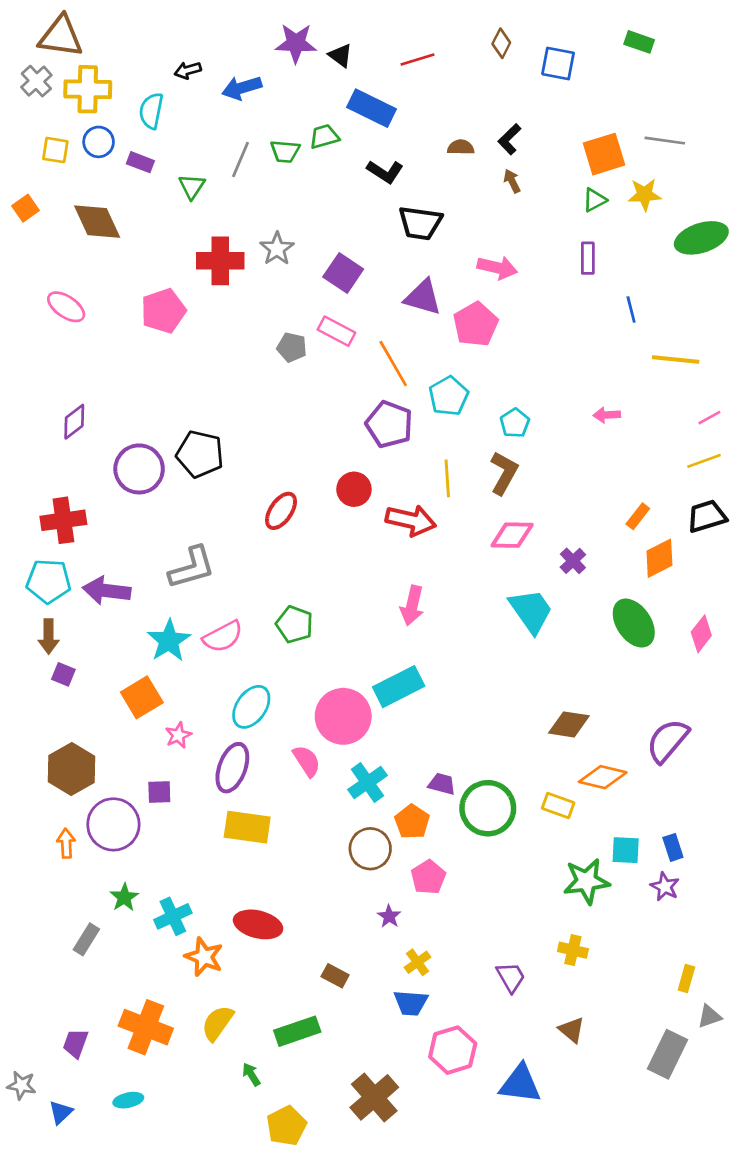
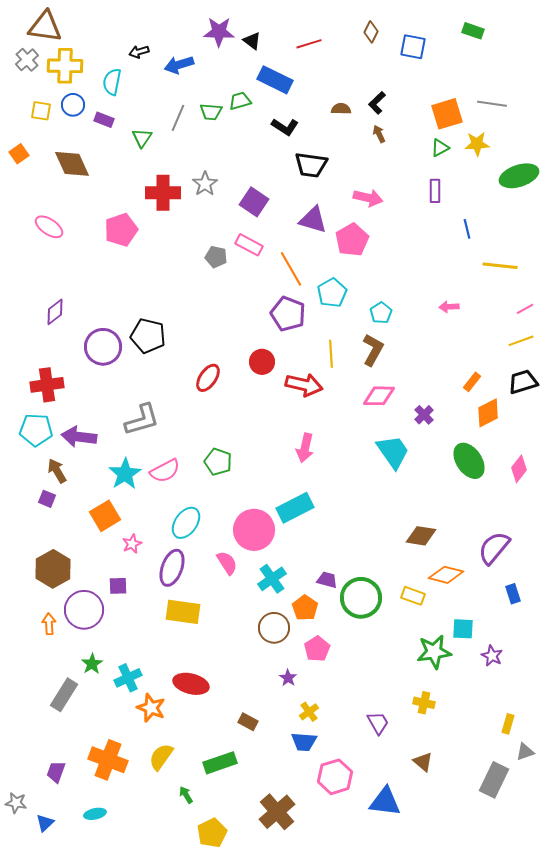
brown arrow: (49, 637) -> (57, 471), moved, turned 150
blue rectangle: (673, 847) -> (513, 594), moved
gray rectangle: (86, 939) -> (64, 695), size x1.4

